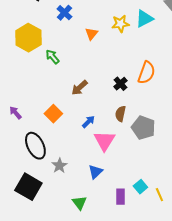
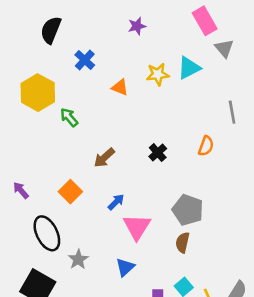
orange triangle: (91, 34) -> (120, 87), turned -48
orange semicircle: (146, 73) -> (206, 146), moved, size x0.7
brown semicircle: (120, 114) -> (182, 242), moved

